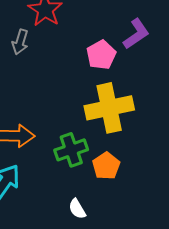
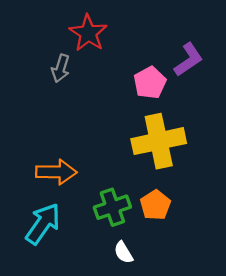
green cross: (71, 150) -> (112, 207), moved

